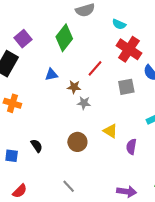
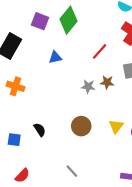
purple square: (23, 39) -> (40, 21), moved, turned -30
brown star: (74, 87) -> (107, 82), moved
yellow triangle: (110, 131) -> (116, 126), moved, turned 35

